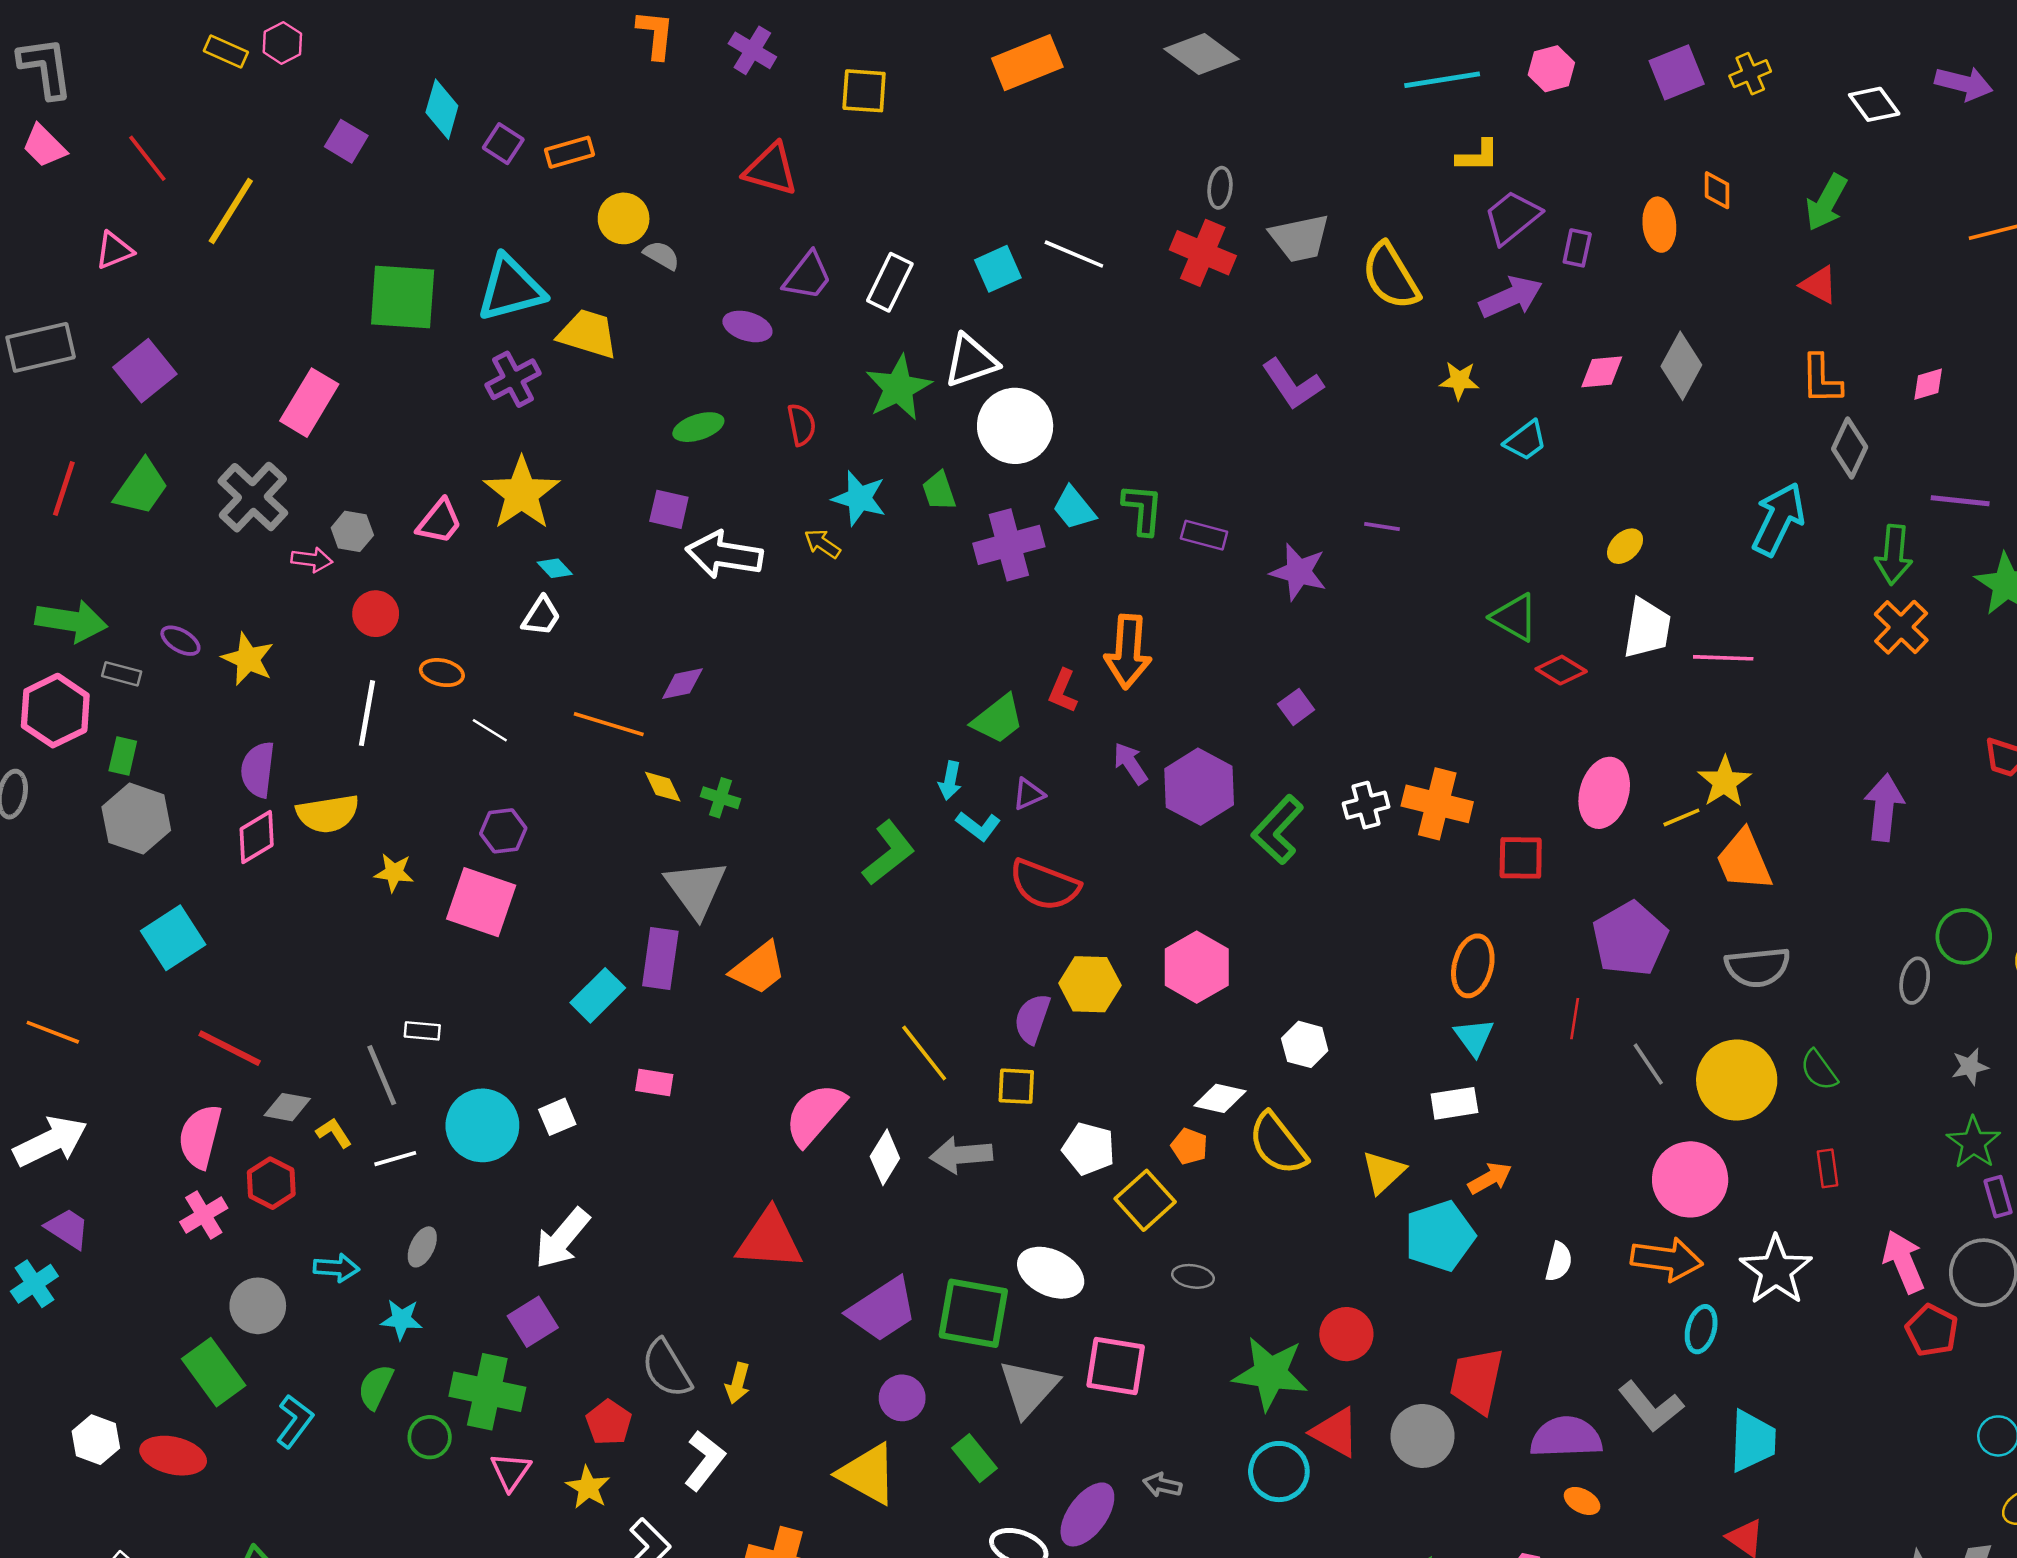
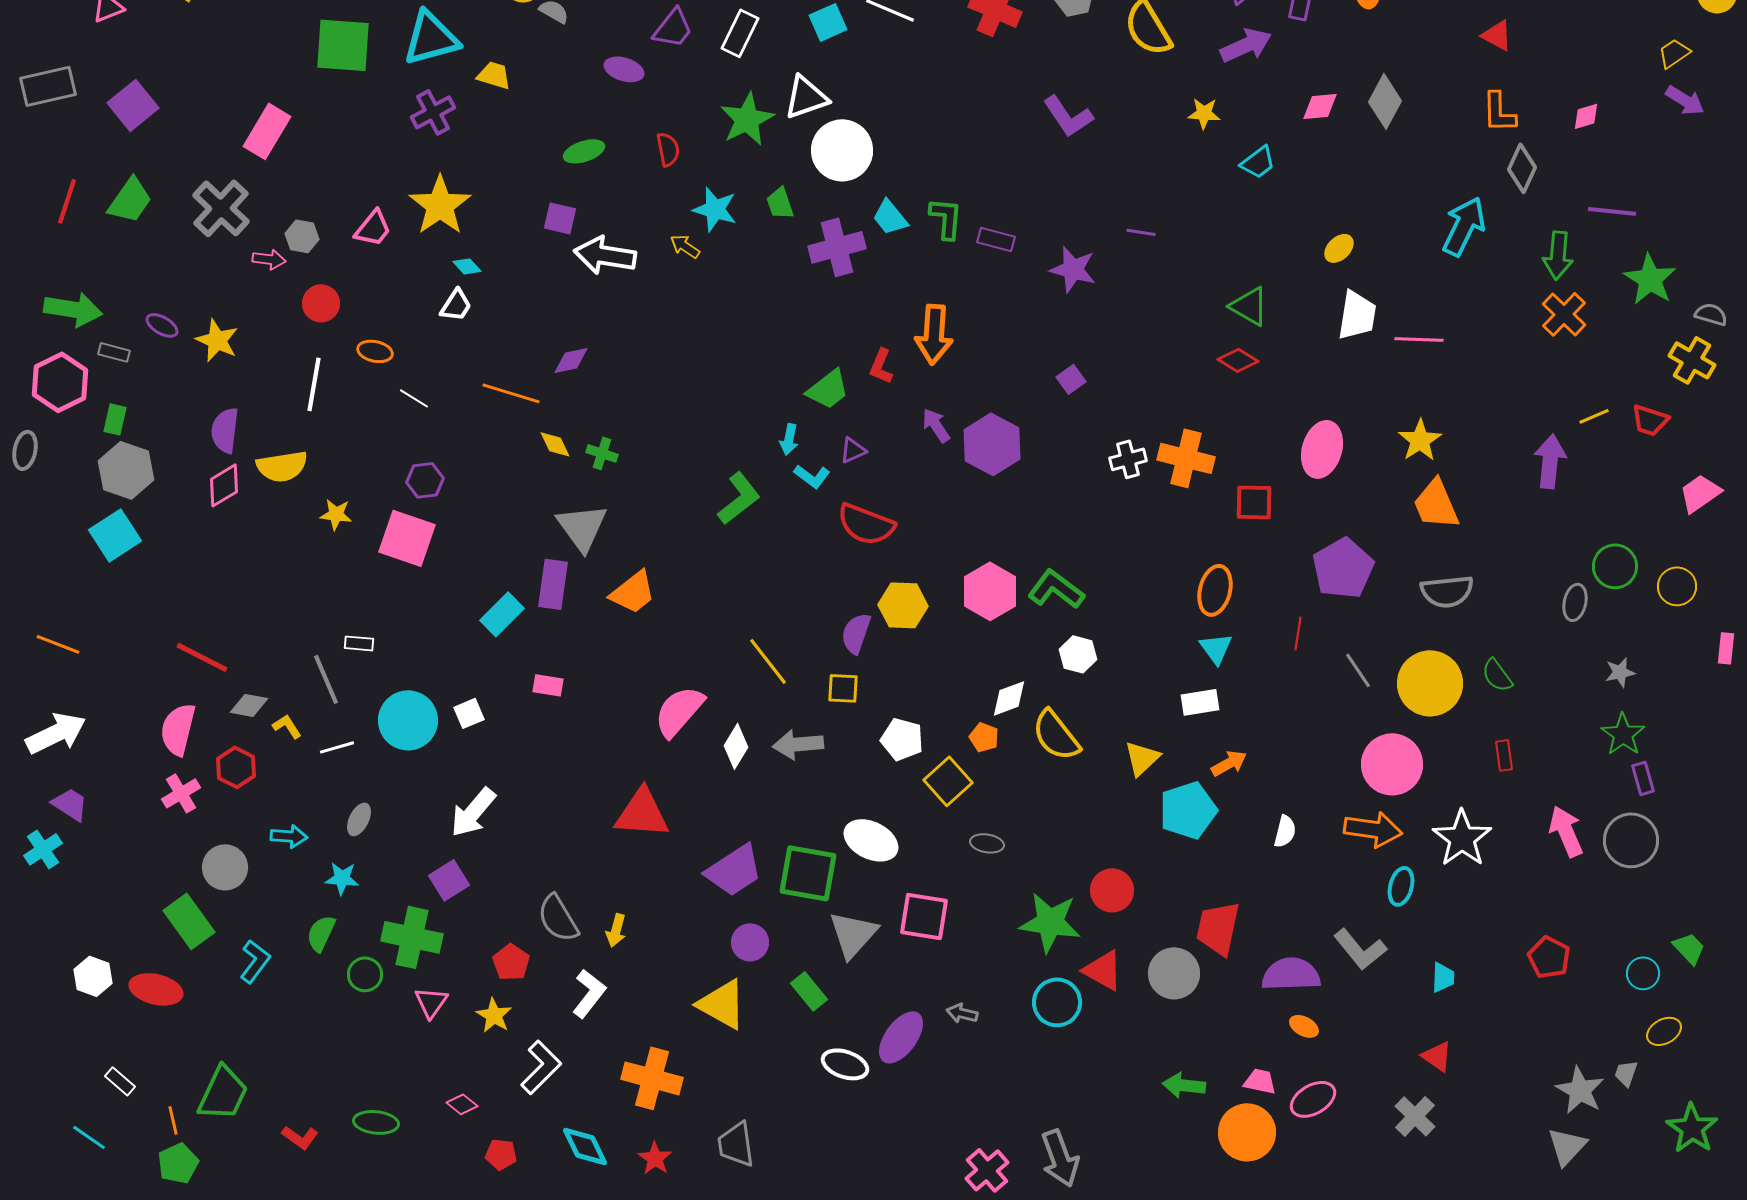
yellow trapezoid: (588, 334) -> (494, 75), size x0.7
red diamond: (1561, 670) -> (1238, 360), moved
yellow line: (1681, 817) -> (1594, 416), moved
green L-shape: (1278, 830) -> (1056, 589), moved, turned 84
cyan square: (173, 938) -> (115, 535), moved
white diamond: (1220, 1098) -> (1009, 698), turned -33
red pentagon: (1932, 1330) -> (1549, 957), moved
cyan trapezoid: (1753, 1441) -> (1443, 977), size x0.6

